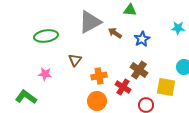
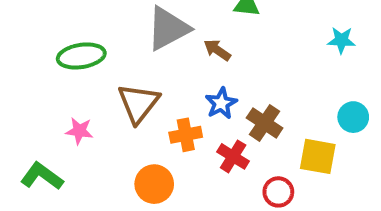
blue star: (142, 39) -> (221, 103), moved
brown triangle: (75, 60) -> (138, 103), size x1.6
orange circle: (97, 101) -> (154, 184), moved

